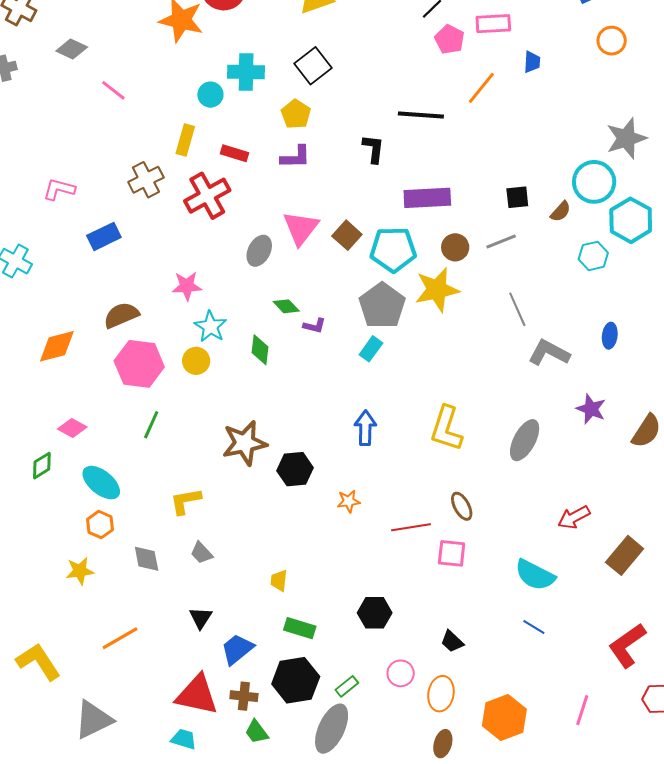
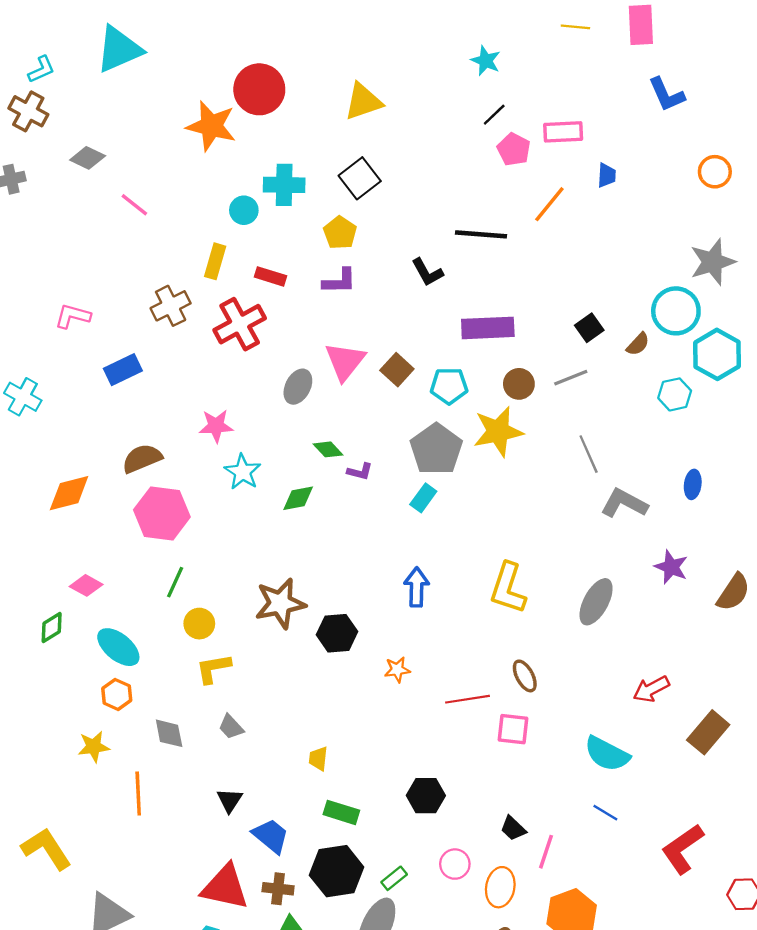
orange circle: (612, 41) -> (715, 172), moved
black L-shape: (373, 149) -> (427, 272), turned 144
black square: (517, 197) -> (589, 328), turned -30
cyan pentagon: (393, 249) -> (449, 386), size x0.7
green diamond: (260, 350) -> (298, 498), turned 72
yellow circle: (196, 361) -> (199, 624), moved
orange line: (120, 638) -> (138, 793), moved, turned -63
red L-shape: (627, 645) -> (683, 849), moved
blue trapezoid: (237, 649) -> (271, 836), turned 78
pink line: (582, 710) -> (546, 852), moved

